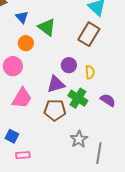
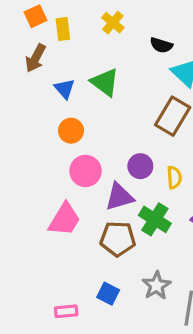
green triangle: (47, 27) -> (105, 82), moved
pink circle: (13, 66) -> (85, 171), moved
blue square: (12, 136) -> (108, 294), moved

